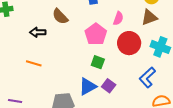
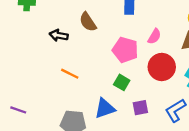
pink pentagon: (96, 34) -> (125, 50), turned -30
orange line: (34, 63) -> (70, 74), moved
purple square: (109, 86) -> (140, 108), moved, turned 32

